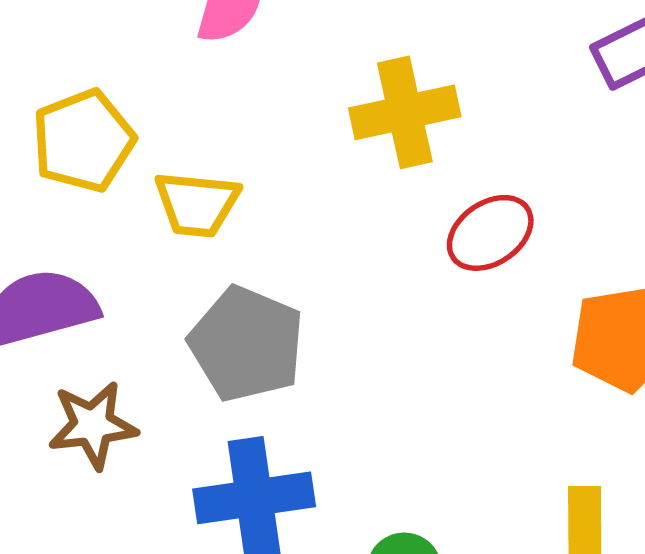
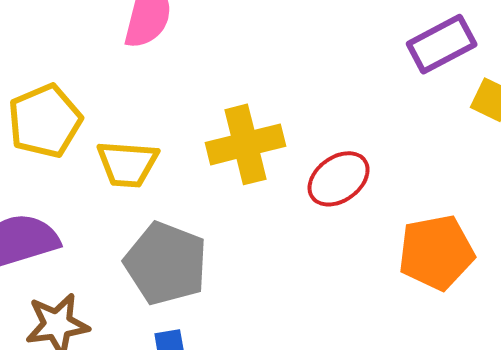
yellow cross: (405, 112) -> (245, 144), moved

